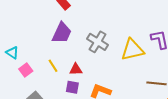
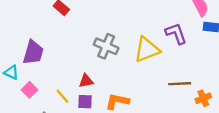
purple trapezoid: (62, 33) -> (33, 53), moved
yellow line: (53, 66) -> (63, 96), moved

